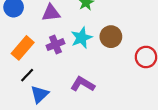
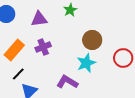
cyan star: (81, 38) -> (86, 63), moved

